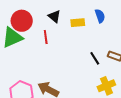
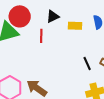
black triangle: (54, 16) -> (53, 16), turned 48

